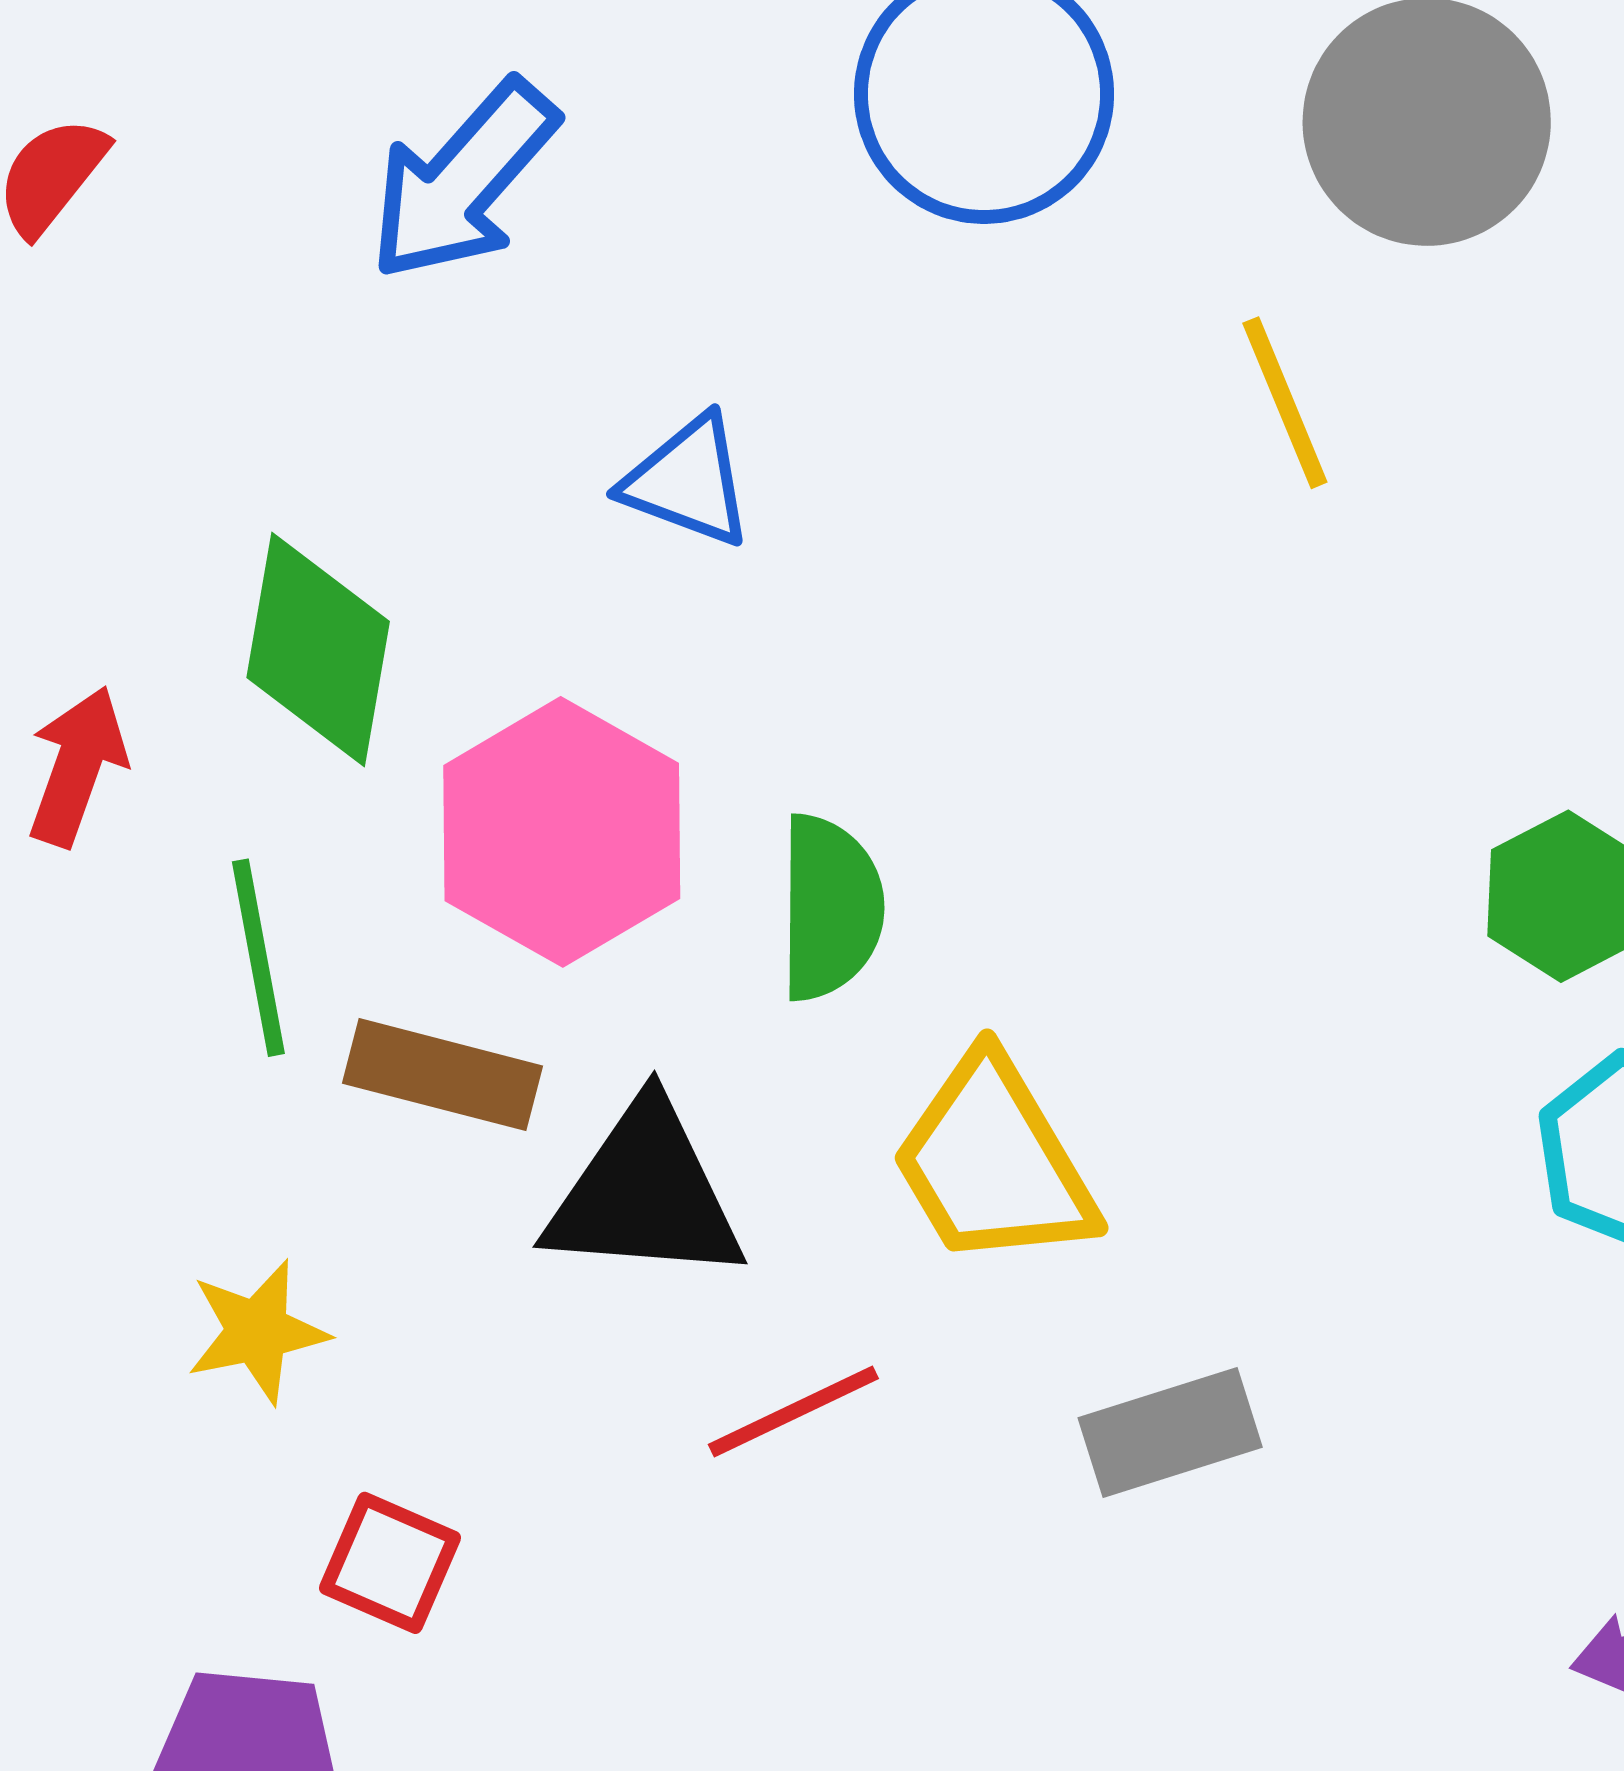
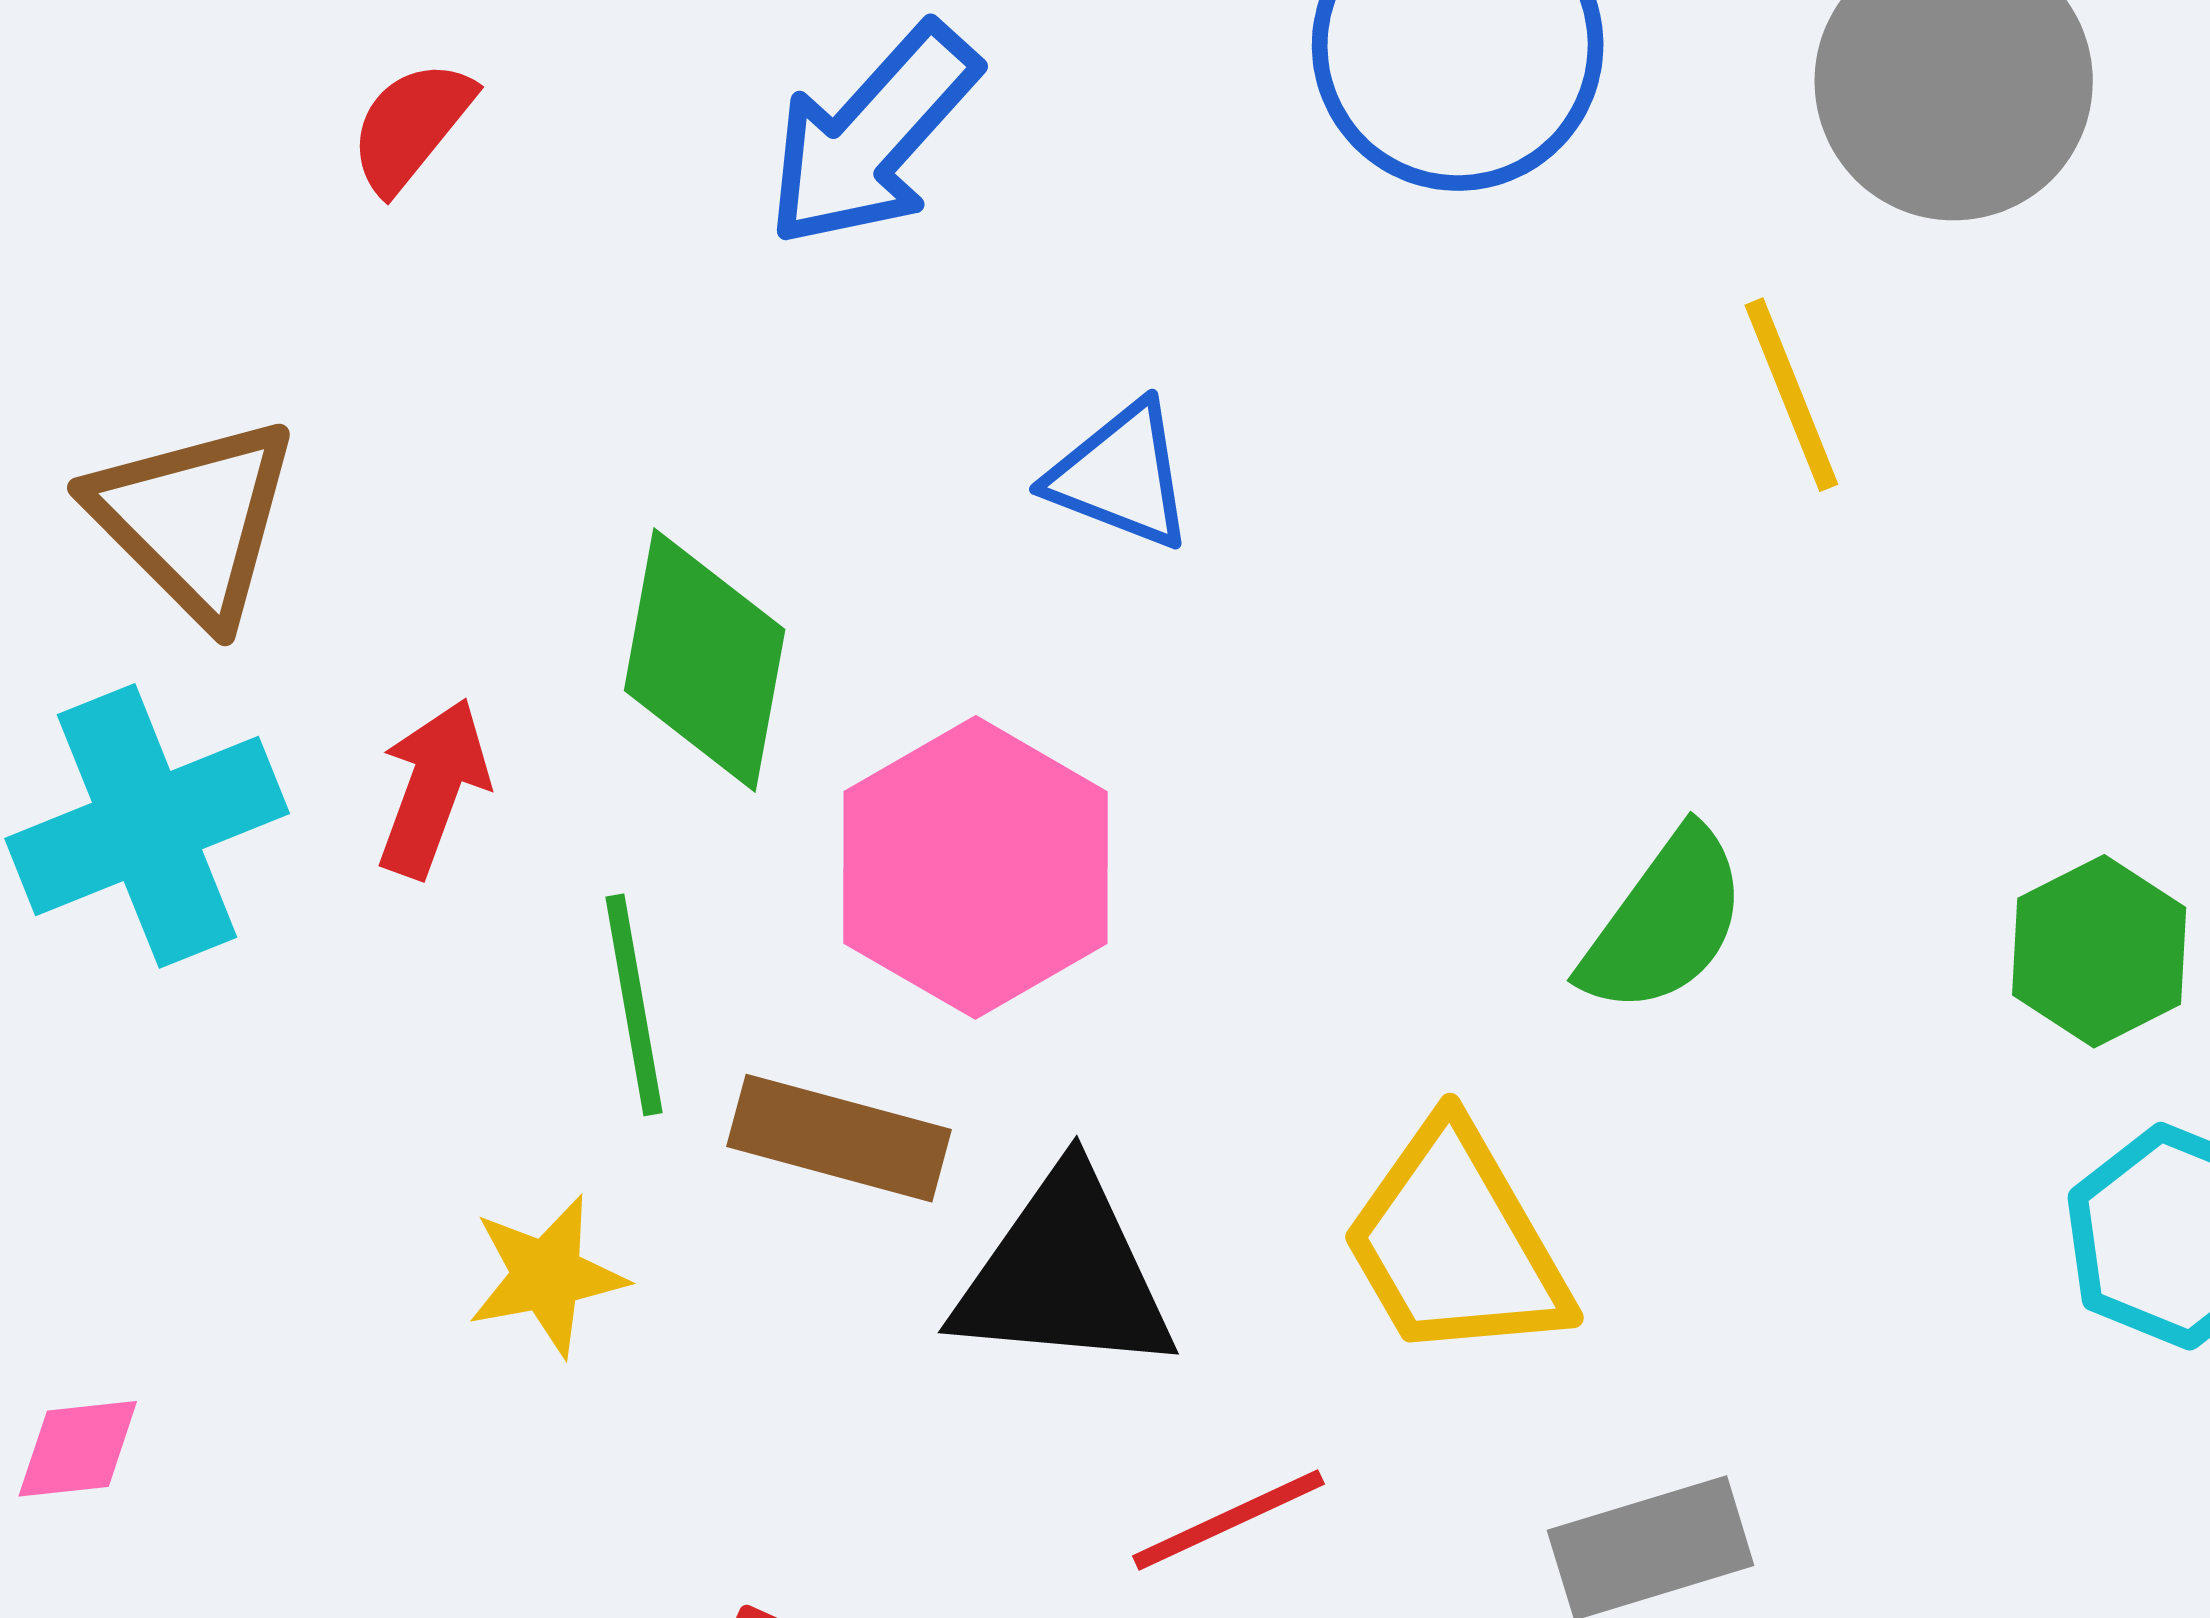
green semicircle: (830, 908) -> (1664, 922), moved, turned 35
yellow star: (257, 1331) -> (547, 1276), moved

